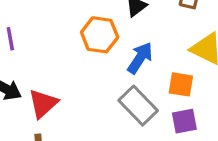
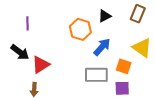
gray rectangle: (138, 106) -> (96, 75), turned -55

